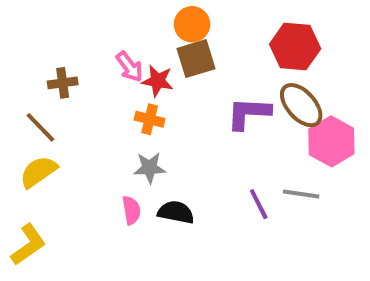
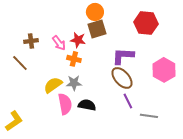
pink arrow: (129, 67) -> (59, 43), moved
brown ellipse: (301, 105) -> (122, 78), moved
yellow semicircle: (38, 172) -> (53, 85), moved
gray line: (301, 194) -> (149, 116), moved
pink semicircle: (131, 210) -> (65, 104), size x1.5

